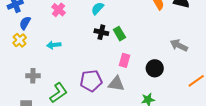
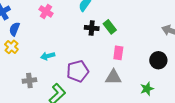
cyan arrow: (54, 45) -> (48, 56), moved
black circle: (155, 68) -> (158, 60), moved
purple pentagon: (91, 81) -> (78, 71), moved

